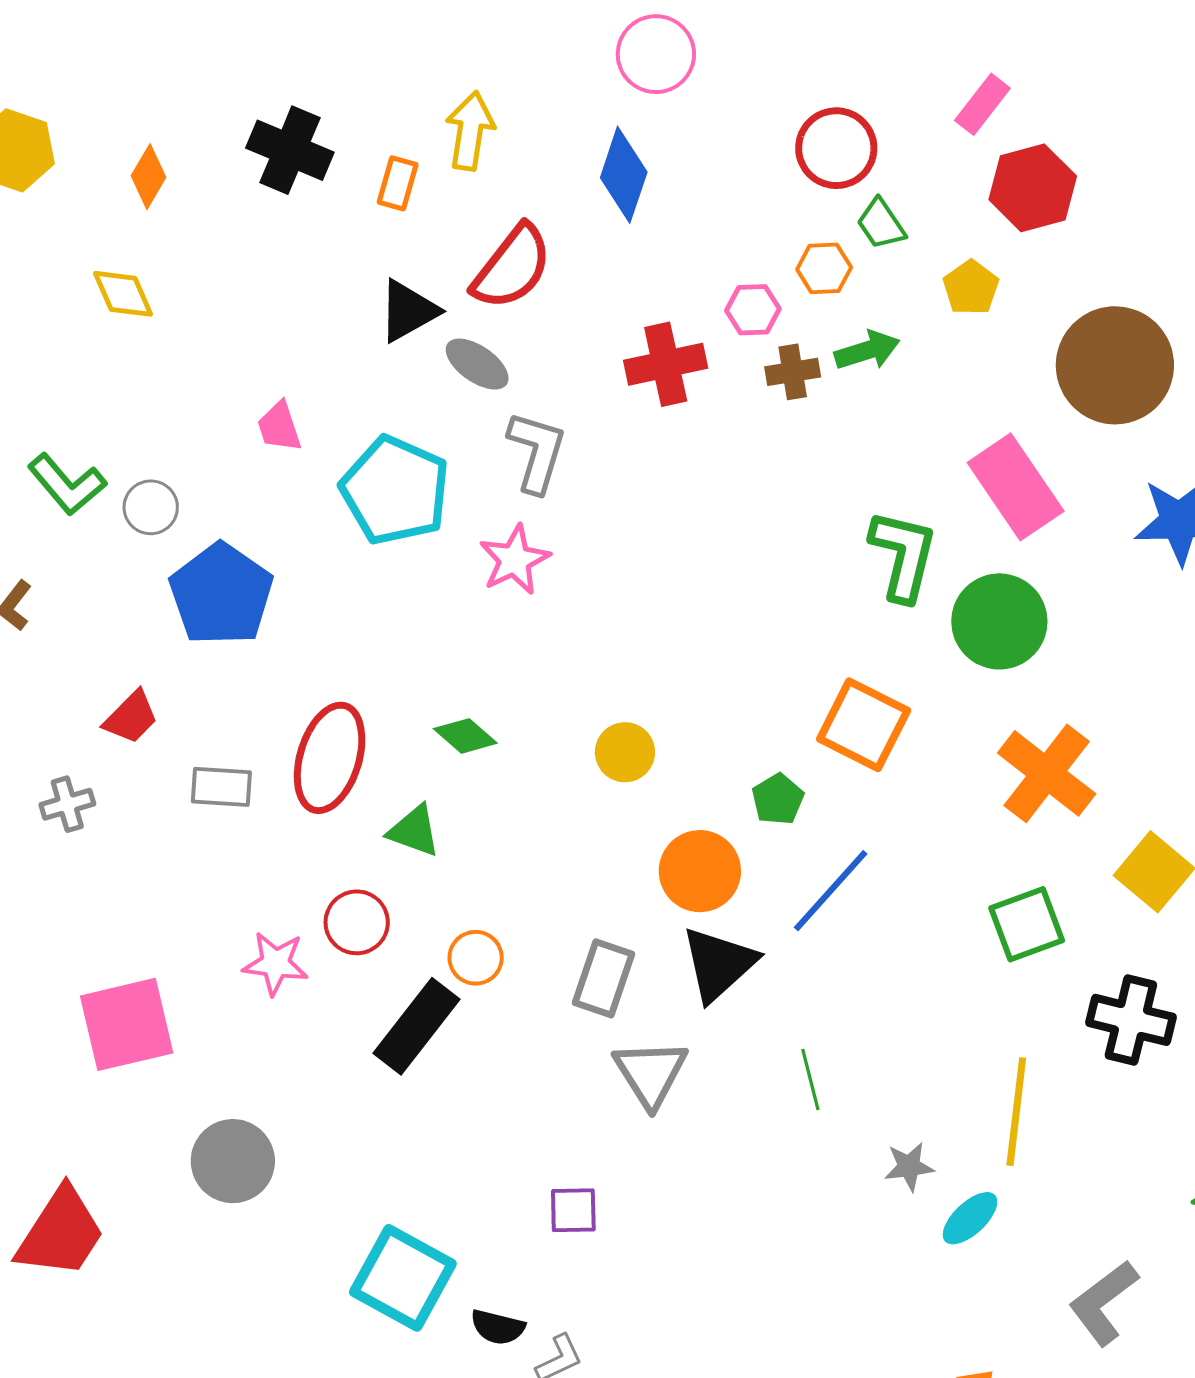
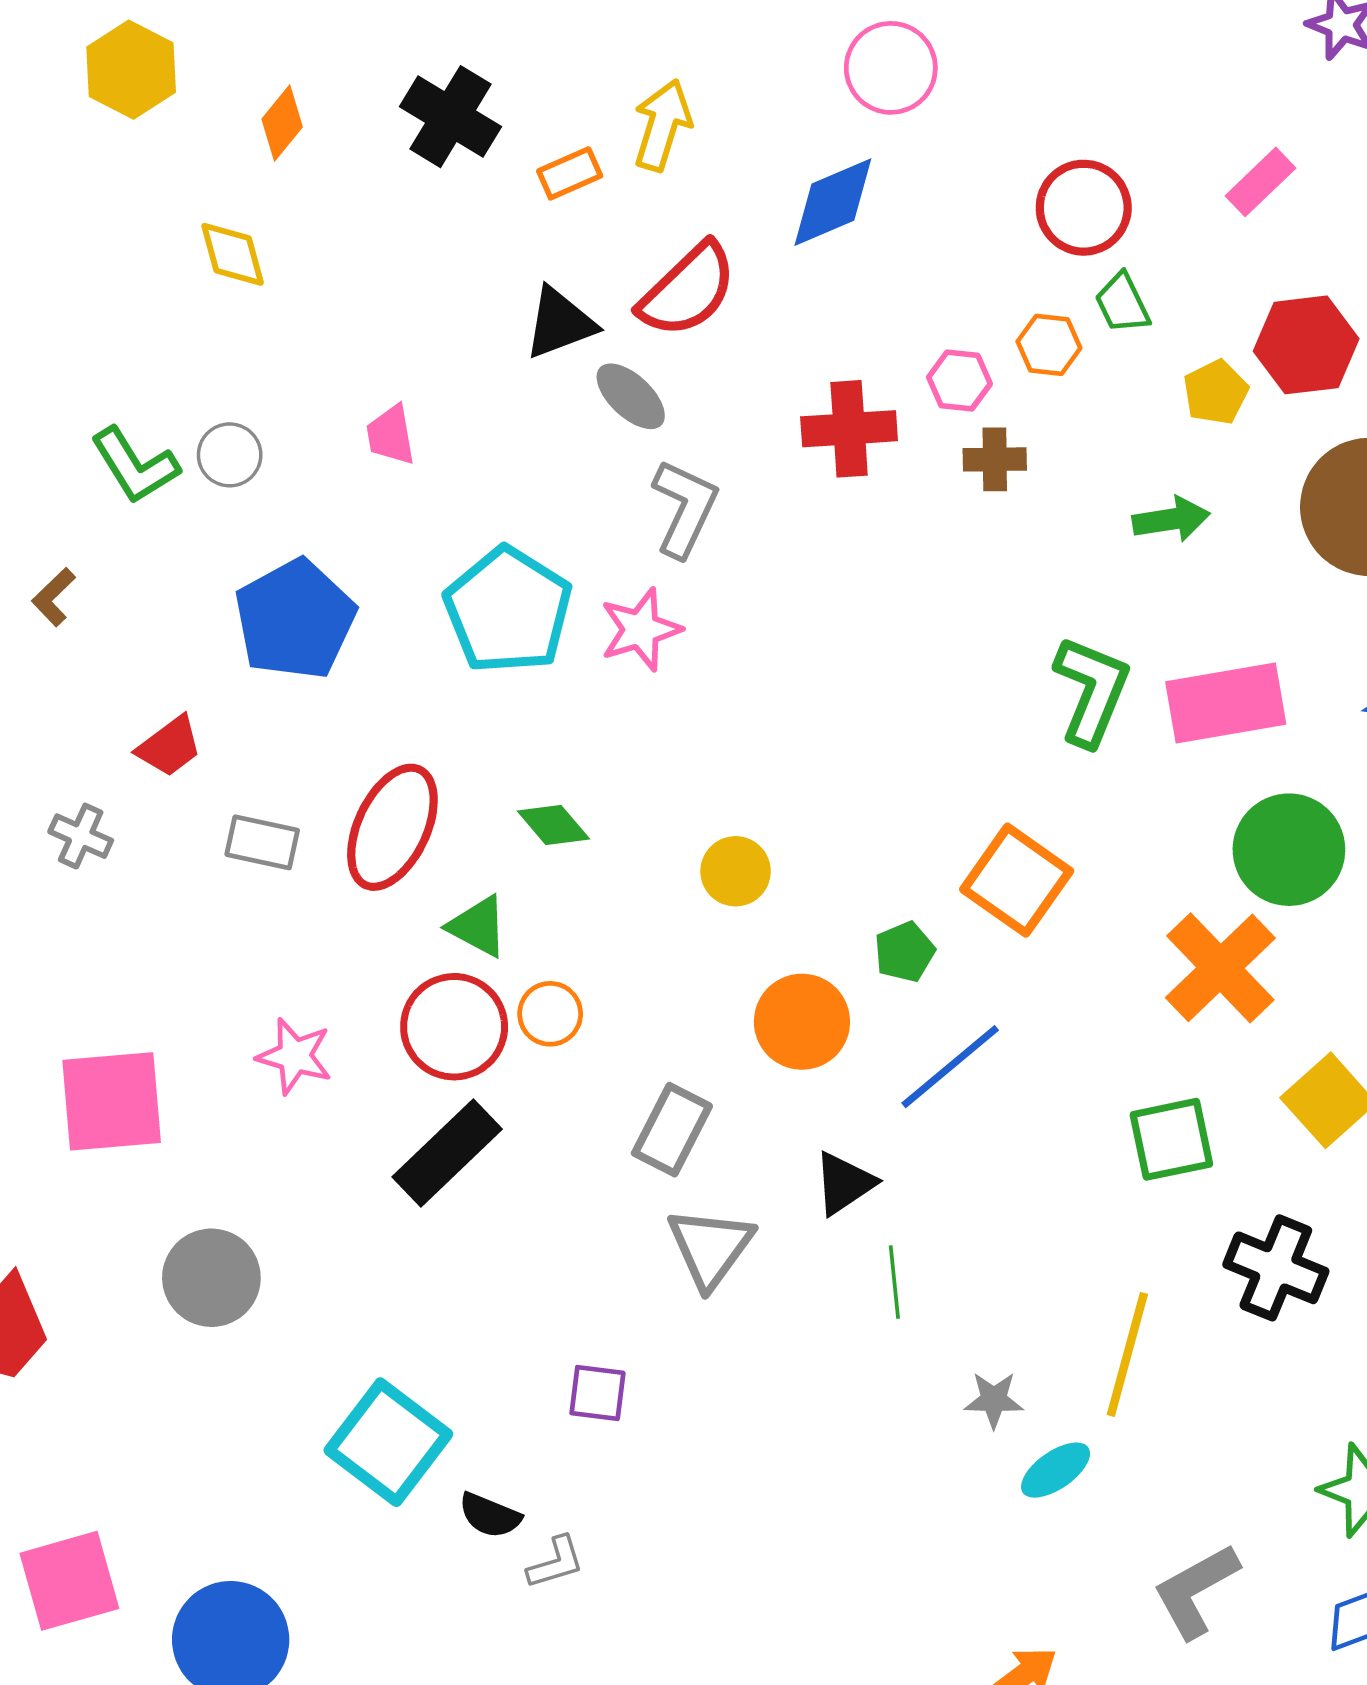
blue diamond: (624, 175) -> (833, 202), turned 40
orange rectangle: (398, 183) -> (570, 173), turned 42
red hexagon: (1033, 188) -> (1306, 345), moved
green arrow: (867, 350) -> (1171, 519), moved
pink rectangle: (1016, 487) -> (1226, 703), moved, turned -74
cyan pentagon: (395, 490) -> (508, 610), moved
gray circle: (151, 507) -> (230, 455), moved
green circle: (999, 621) -> (1289, 850), moved
gray cross: (67, 804) -> (81, 836), turned 32
red circle: (357, 922) -> (454, 1027), moved, size x1.4
orange circle: (476, 958) -> (550, 1014), moved
black triangle: (719, 964) -> (844, 1183), moved, size x0.7

